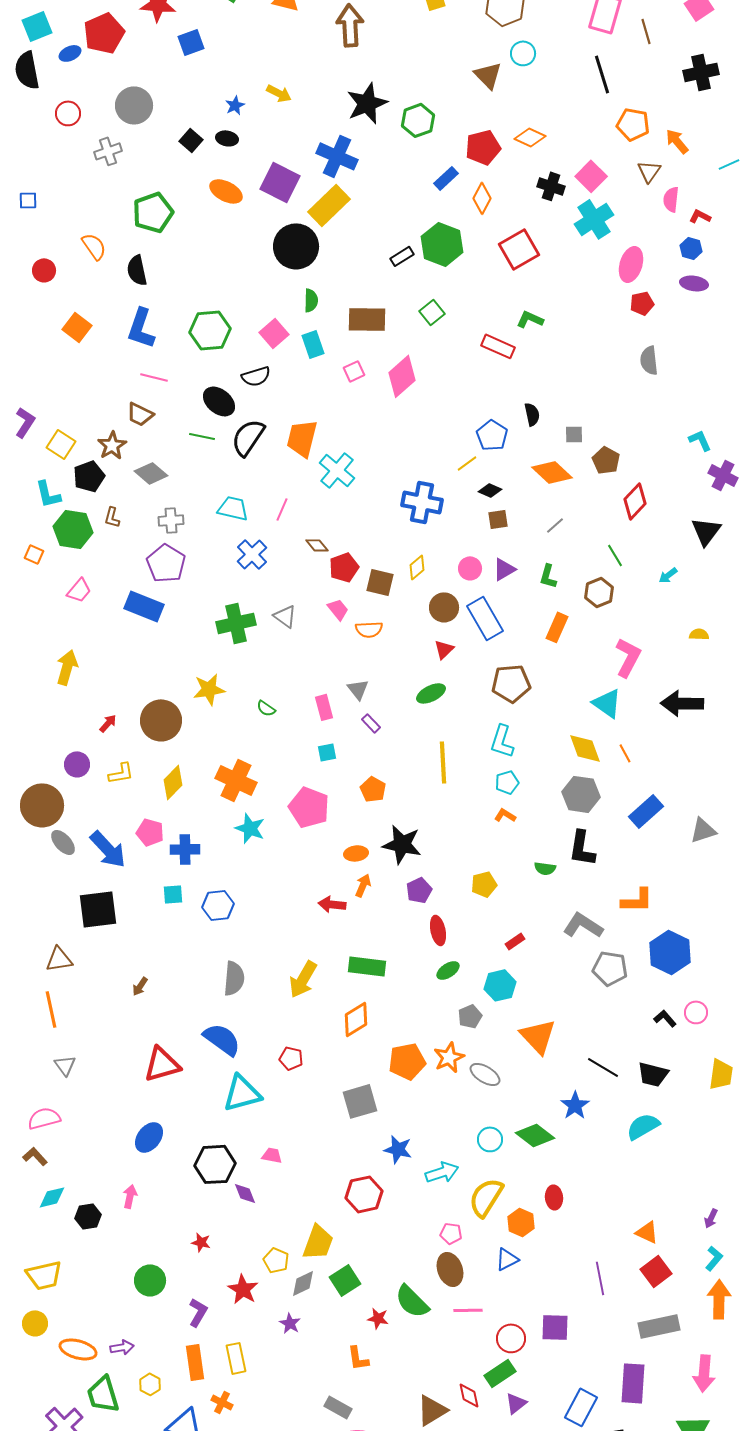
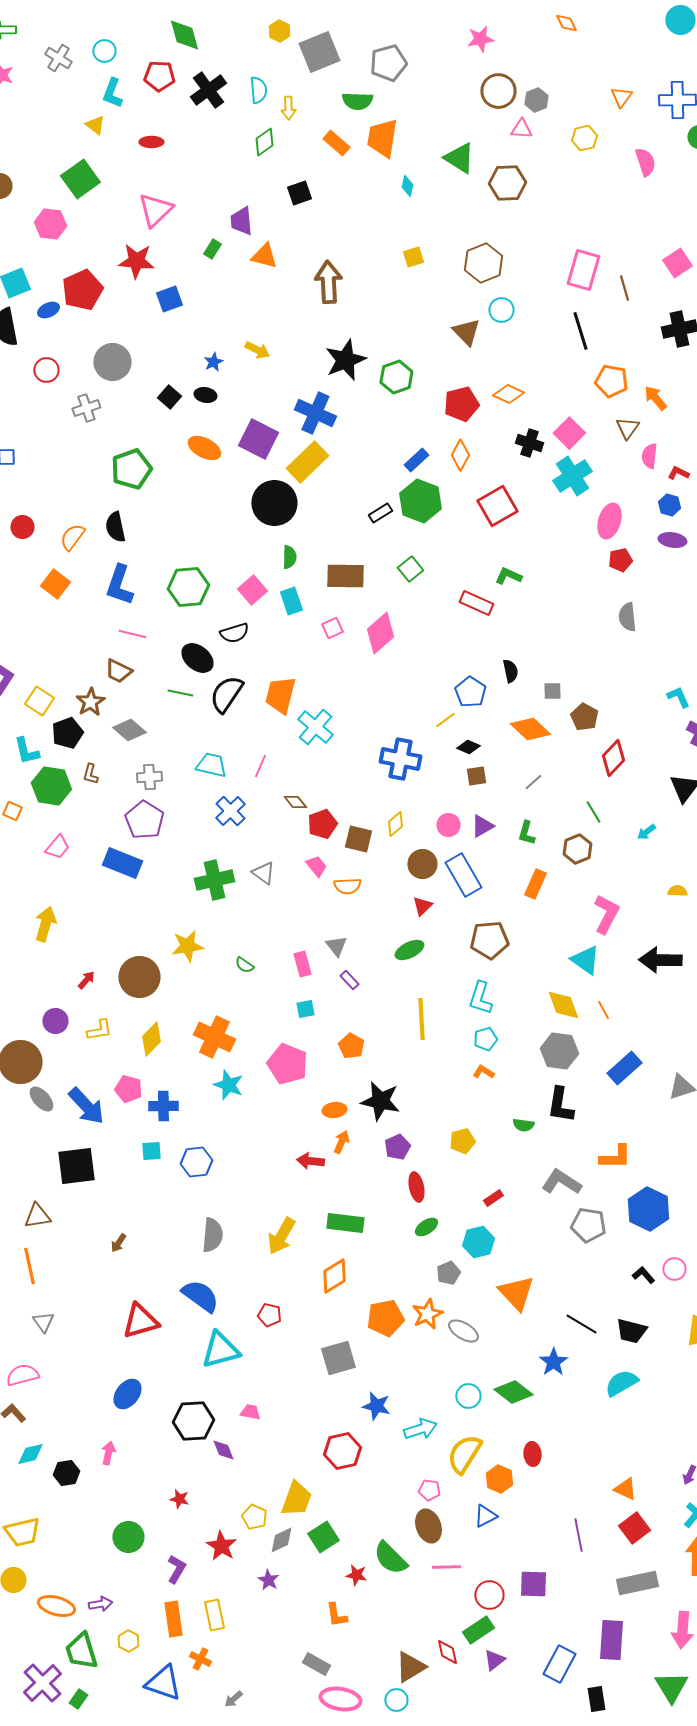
blue rectangle: (446, 178) -> (416, 460), moved
orange semicircle: (94, 246) -> (72, 537), moved, turned -108

